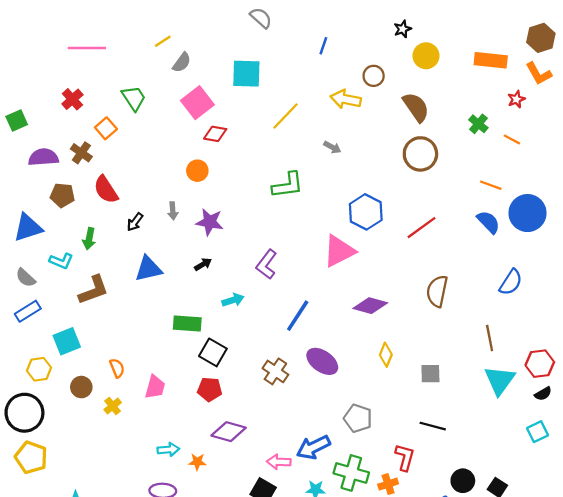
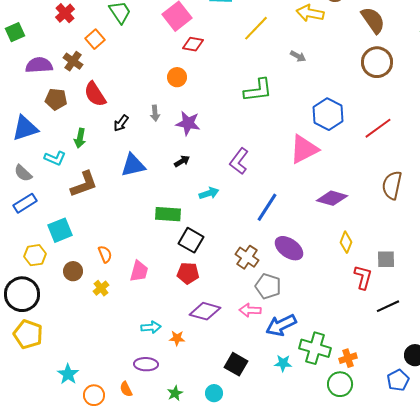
gray pentagon: (358, 418) -> (268, 286), moved
black line: (433, 426) -> (388, 306), turned -40
red L-shape: (405, 457) -> (363, 277), moved
pink arrow: (279, 462) -> (250, 310), moved

